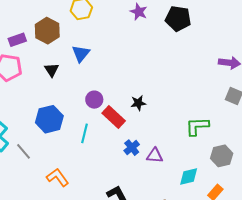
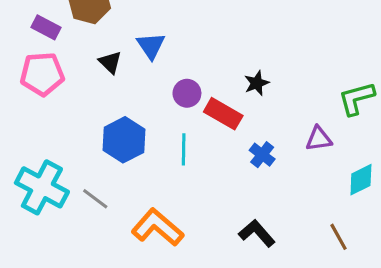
purple rectangle: (17, 40) -> (46, 27), turned 60
blue triangle: (81, 54) -> (151, 46), moved
purple triangle: (155, 156) -> (319, 139), moved
orange L-shape: (58, 177) -> (157, 227), size x1.4

